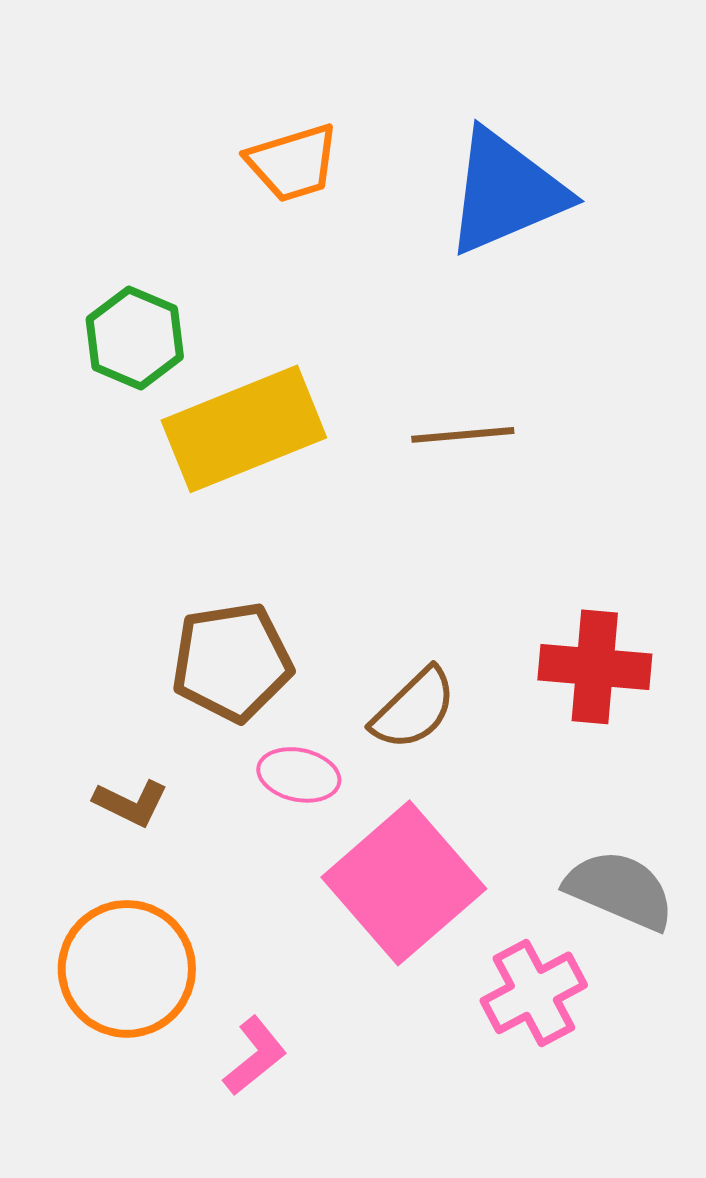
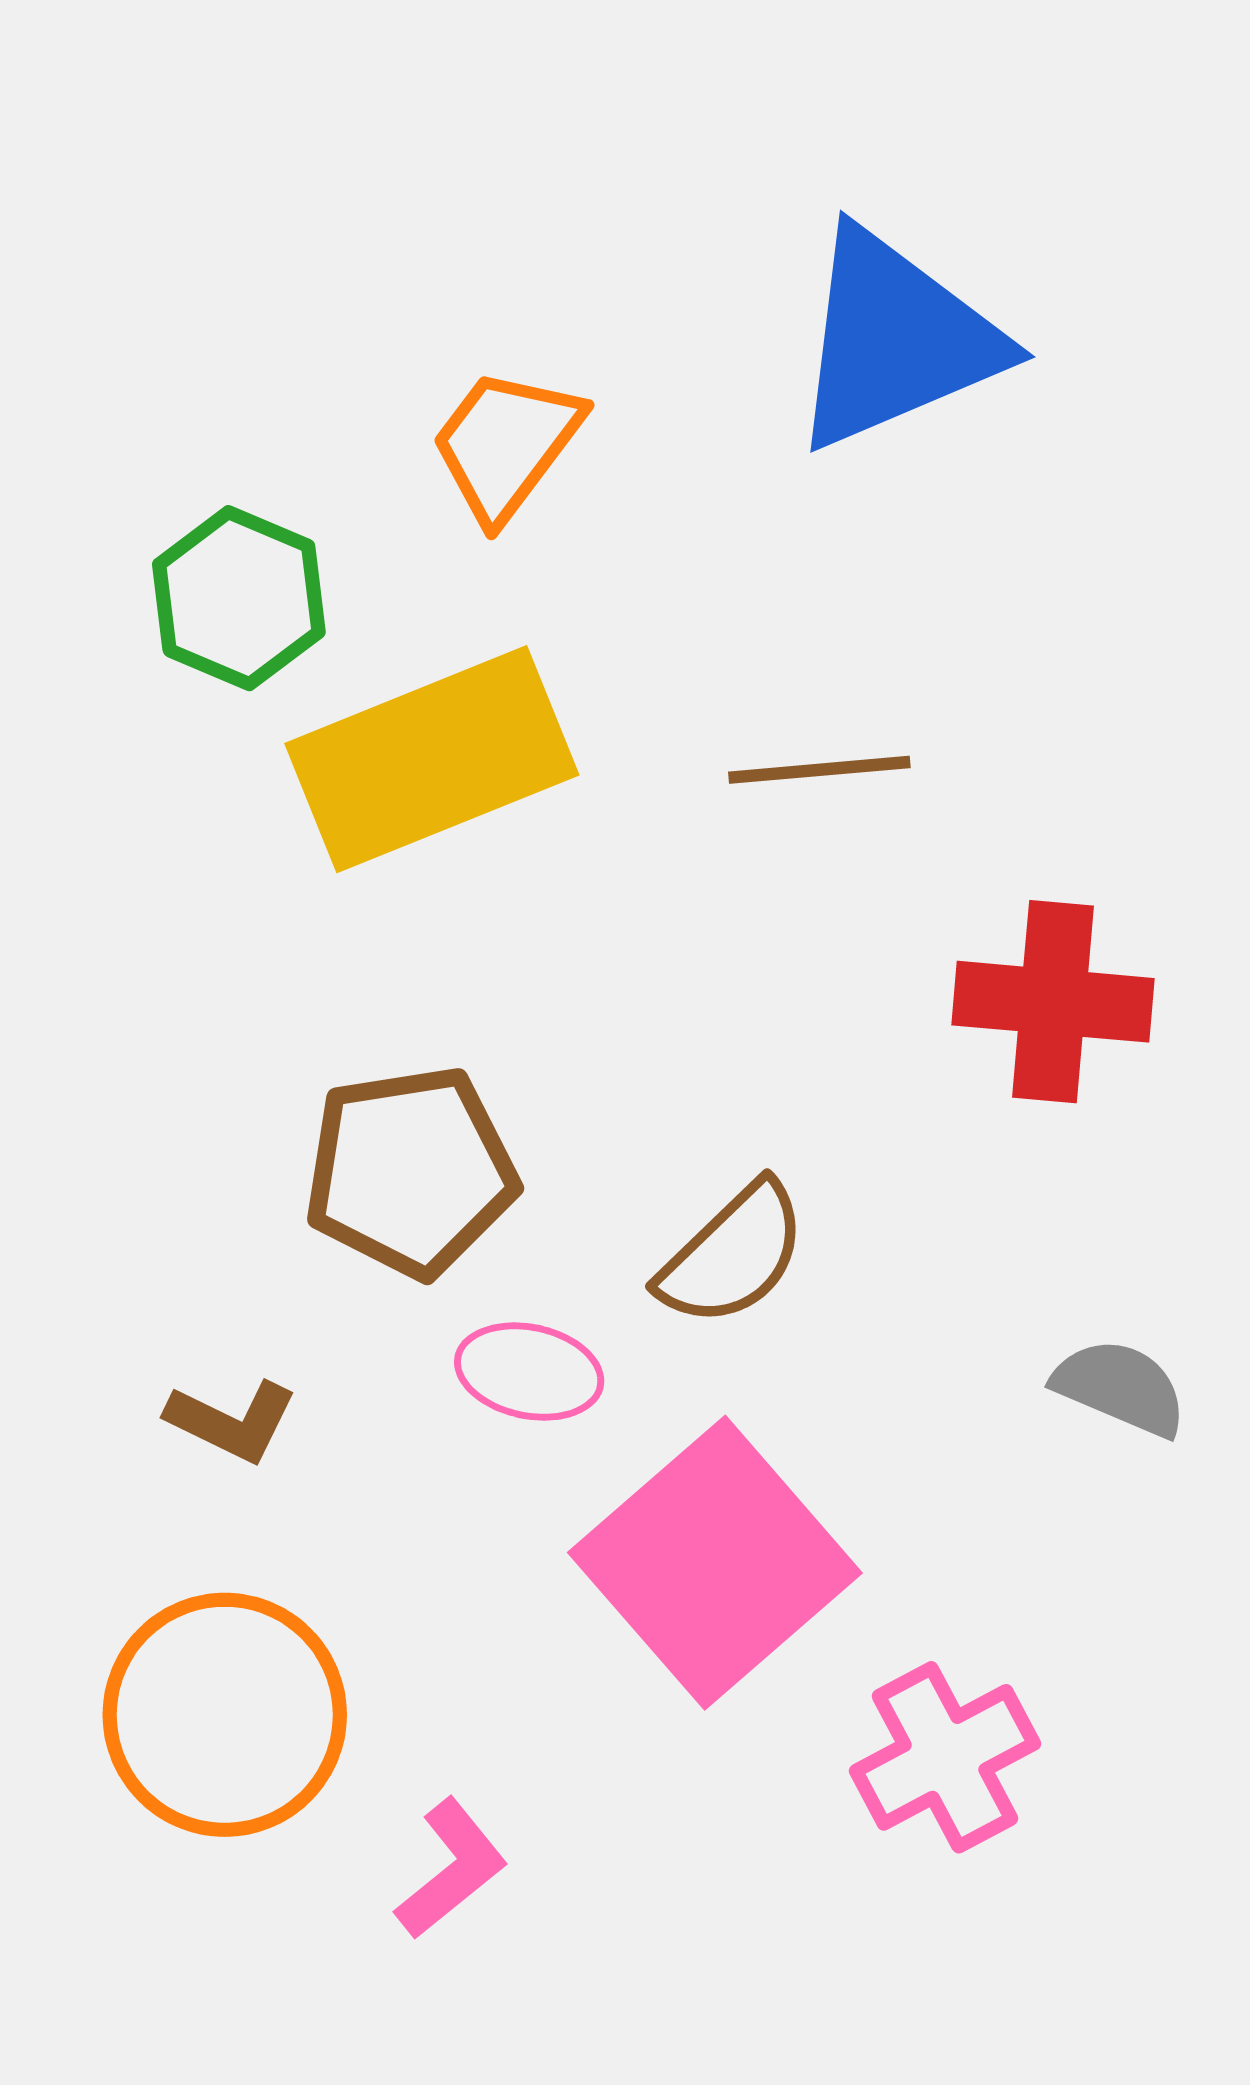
orange trapezoid: (293, 163) -> (506, 444), moved, turned 144
red cross: (595, 667) -> (1053, 1002), moved
gray semicircle: (620, 890) -> (1120, 1387), moved, size x0.7

